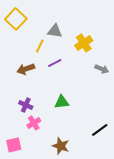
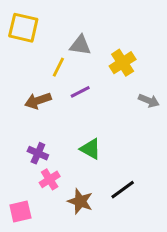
yellow square: (16, 19) -> (23, 28), turned -30
green triangle: (62, 102) -> (90, 149), turned 35
black line: (100, 130) -> (123, 190), moved
brown star: (61, 146) -> (80, 201), moved

